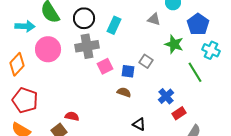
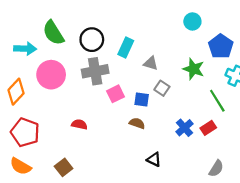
gray triangle: (154, 19) -> (151, 63), moved
red rectangle: (179, 113) -> (208, 128), moved
red semicircle: (72, 116) -> (79, 124), moved

